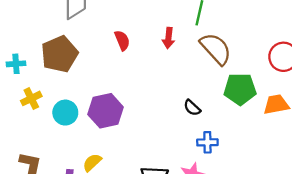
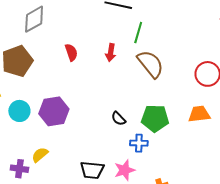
green pentagon: (240, 89) -> (155, 118), moved
black semicircle: (192, 108) -> (118, 119), moved

